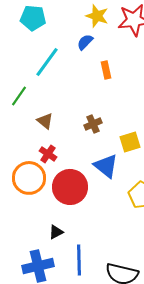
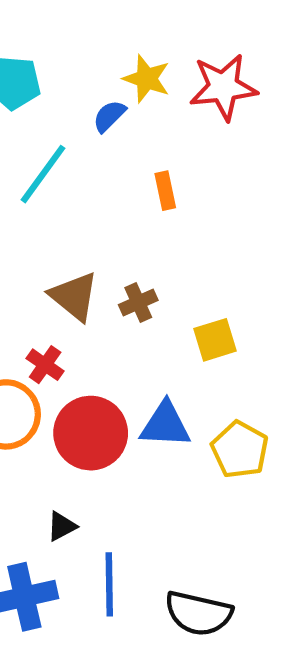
blue semicircle: (85, 42) -> (109, 116), moved
brown triangle: (45, 121) -> (74, 296), moved, size x1.5
blue triangle: (106, 166) -> (165, 425), moved, turned -36

